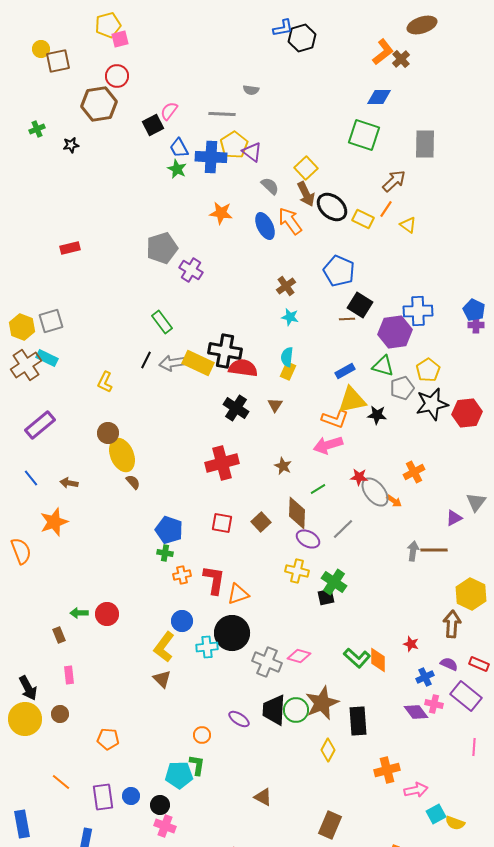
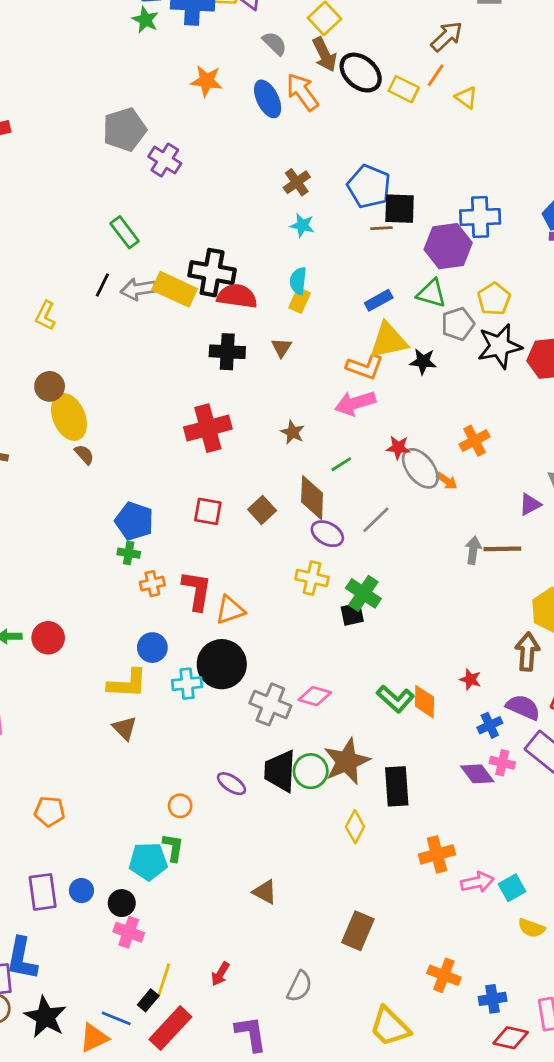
blue pentagon: (339, 271) -> (369, 186), moved
black square: (360, 305) -> (400, 209), turned -30
black cross: (236, 408) -> (227, 352), turned -30
yellow L-shape: (164, 647) -> (127, 684), turned -124
purple semicircle: (449, 664) -> (523, 707), size x1.4
cyan square: (436, 814) -> (512, 888), moved

